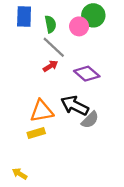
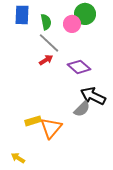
black arrow: (75, 106) -> (93, 96), moved
orange triangle: (42, 111) -> (51, 128), moved, turned -40

